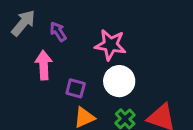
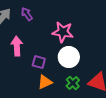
purple arrow: (58, 32) -> (27, 14), moved

